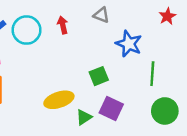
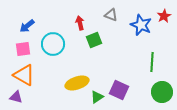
cyan circle: (27, 30) -> (53, 44), moved
blue star: (129, 44) -> (141, 25), moved
green square: (99, 76) -> (94, 40), moved

